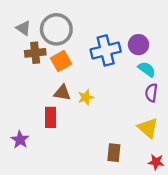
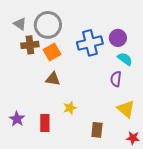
purple semicircle: (151, 93) -> (116, 79), moved
yellow star: (86, 97) -> (70, 108), moved
red rectangle: (50, 117) -> (45, 123), moved

